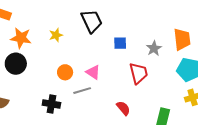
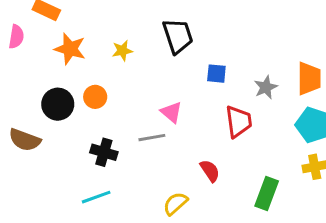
black circle: (16, 64) -> (58, 104), moved
orange circle: (65, 72) -> (95, 97), moved

